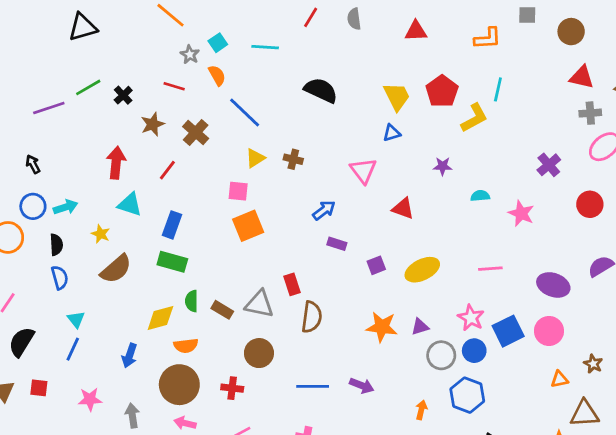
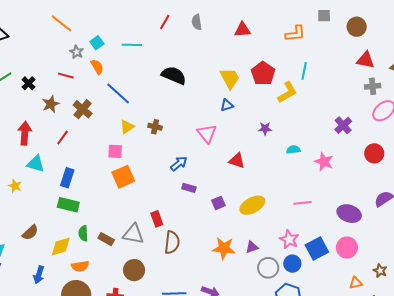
brown semicircle: (116, 269) -> (30, 232), moved, size x0.7

